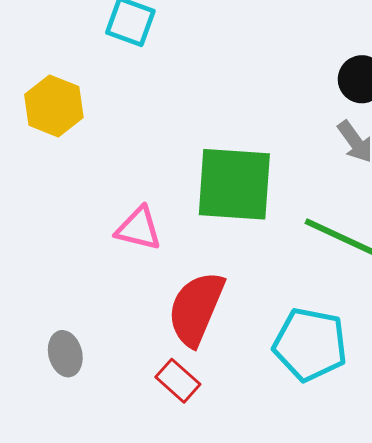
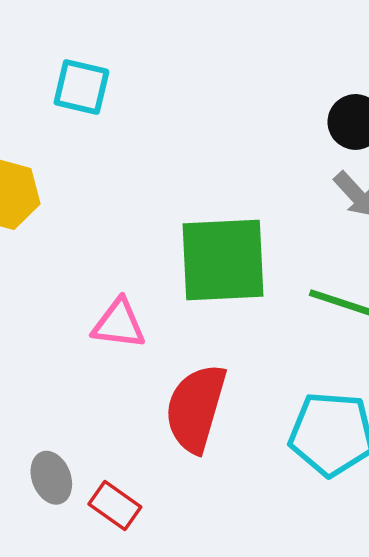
red rectangle: (178, 381) -> (115, 506), moved

